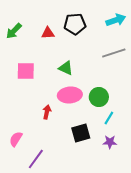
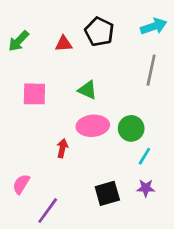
black pentagon: (75, 24) -> (99, 32), turned 30
gray line: (114, 53) -> (151, 70), turned -60
black square: (81, 133) -> (107, 193), moved

